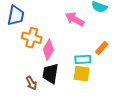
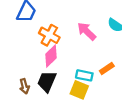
orange cross: (32, 38) -> (49, 35), moved

